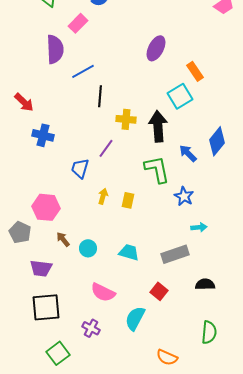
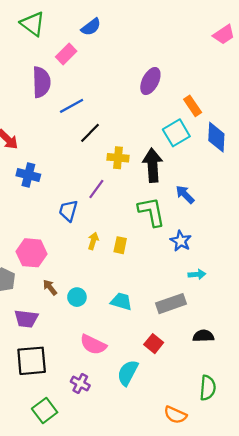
black line: (100, 96) -> (90, 133), turned 40
blue diamond: (217, 141) -> (216, 137), moved, turned -36
orange semicircle: (167, 357) -> (175, 415), moved

